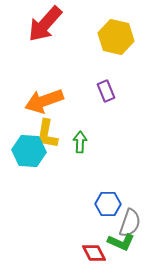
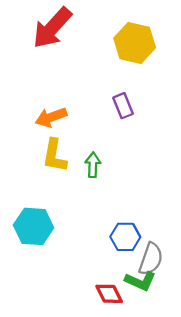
orange arrow: (44, 101) -> (51, 117), size x0.7
cyan hexagon: (29, 151) -> (34, 226), moved

